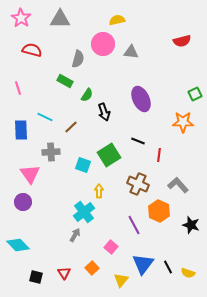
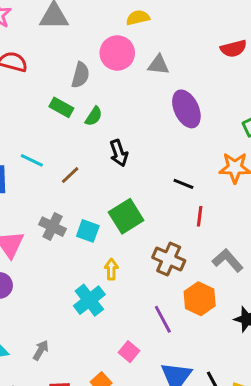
green semicircle: (87, 95) -> (94, 116), moved
purple ellipse: (141, 99) -> (186, 109), moved
black line: (138, 141) -> (183, 184), moved
gray cross: (51, 152) -> (53, 227), moved, turned 30
gray arrow: (75, 235) -> (41, 350), moved

